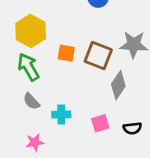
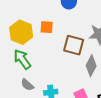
orange square: (66, 53) -> (47, 27), moved

